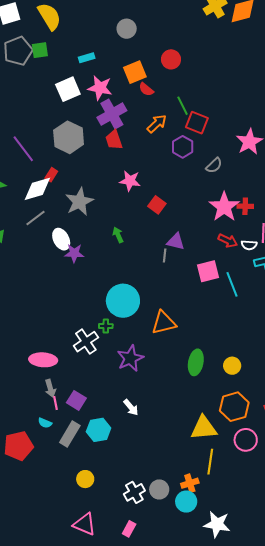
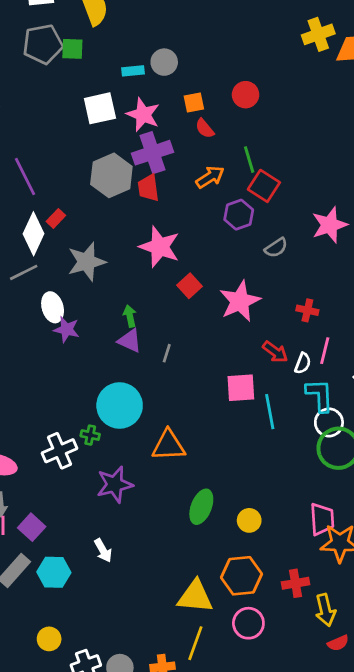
gray circle: (127, 29) -> (164, 62), moved
orange square: (135, 72) -> (194, 102), size x0.7
gray hexagon: (69, 137) -> (111, 175), moved
pink star: (130, 181) -> (160, 247), size x1.4
white diamond: (37, 189) -> (33, 234), turned -60
pink star: (224, 207) -> (240, 301), moved
purple triangle: (176, 242) -> (130, 341), moved
white semicircle: (249, 245) -> (303, 363), turned -84
gray line: (165, 255) -> (167, 353), moved
yellow circle: (85, 479) -> (49, 639), moved

